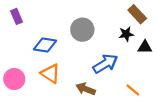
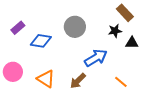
purple rectangle: (16, 16) -> (18, 28), moved, turned 72
orange triangle: (50, 74) -> (46, 79), moved
brown arrow: (86, 89) -> (78, 81), turned -66

